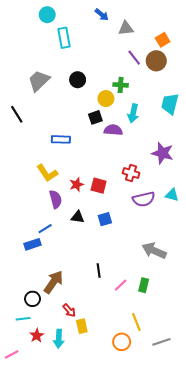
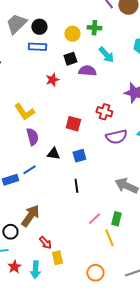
black circle: (78, 80) -> (39, 27), moved
yellow circle: (106, 99) -> (72, 34), moved
cyan arrow: (133, 113) -> (106, 55), turned -54
blue rectangle: (61, 139) -> (37, 47), moved
red star: (77, 185) -> (52, 80), moved
blue line: (45, 229) -> (29, 170), moved
black line: (99, 271) -> (76, 186), moved
yellow line: (136, 322) -> (109, 238), moved

